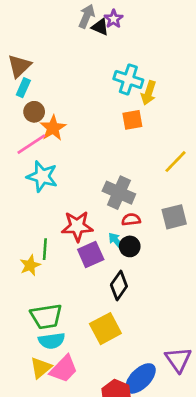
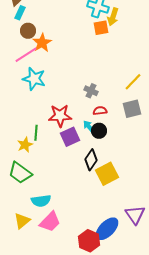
orange square: (132, 120) -> (101, 28), moved
yellow line: (176, 162) -> (133, 82), moved
gray cross: (119, 193) -> (91, 91), size x0.6
green trapezoid: (46, 316) -> (20, 173), moved, turned 45
yellow square: (105, 329) -> (107, 174), moved
yellow triangle: (41, 368) -> (22, 221), moved

